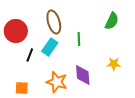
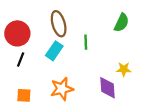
black line: (30, 55) -> (21, 60), moved
purple diamond: (83, 75) -> (107, 88), moved
orange star: (57, 82) -> (62, 89), turned -30

